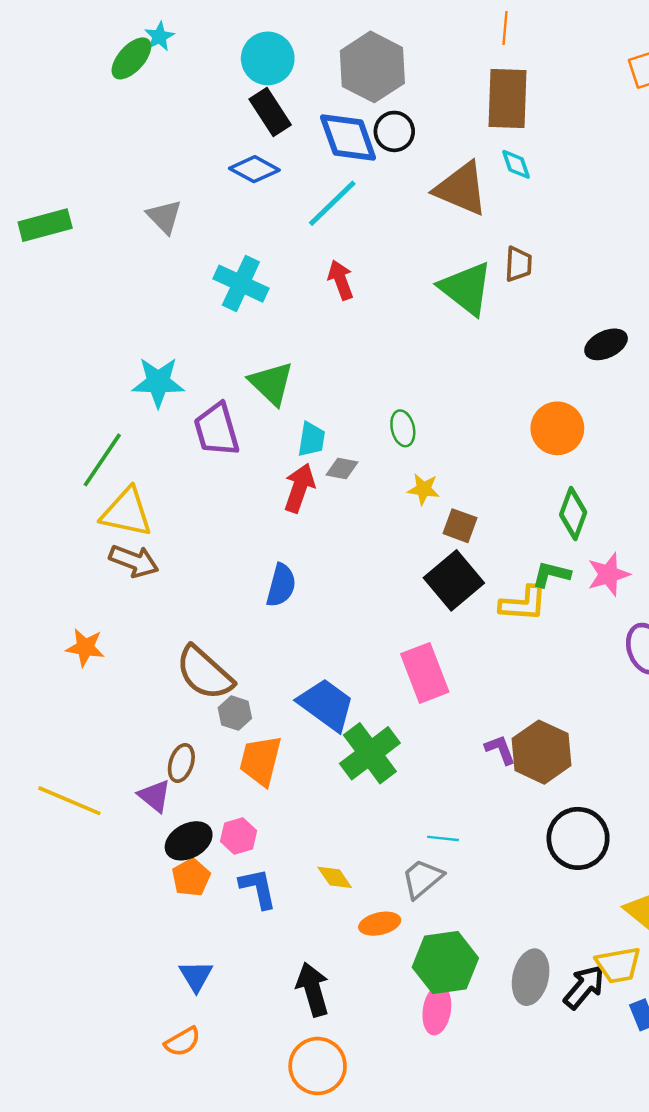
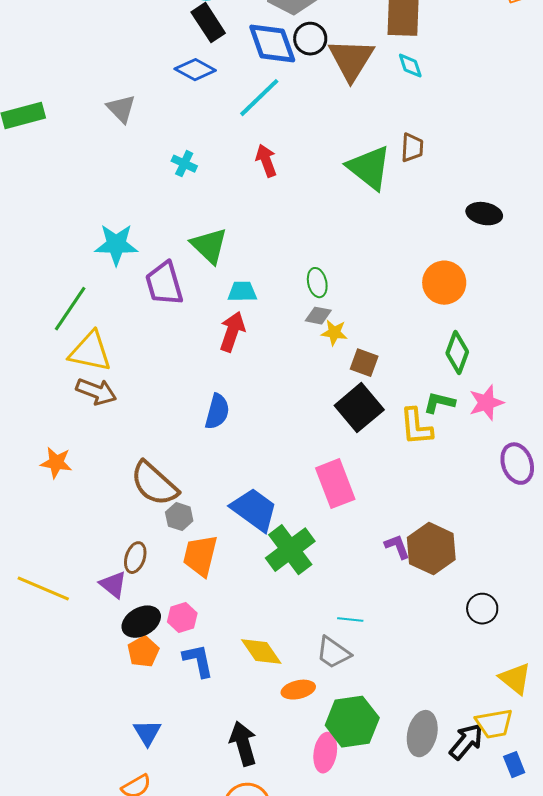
brown triangle: (461, 189) -> (351, 60), moved, turned 39
cyan cross: (241, 284) -> (184, 164), size x0.6
black ellipse: (606, 344) -> (484, 214), turned 36
cyan trapezoid: (312, 439) -> (242, 292), turned -100
gray diamond: (342, 469) -> (318, 316), moved
yellow L-shape: (523, 604) -> (416, 427), turned 81
black circle: (578, 838) -> (482, 609), moved, size x0.6
yellow diamond: (335, 877) -> (261, 652), size x1.4
gray trapezoid: (422, 879) -> (333, 653), turned -105
pink ellipse: (437, 1010) -> (325, 753), moved

